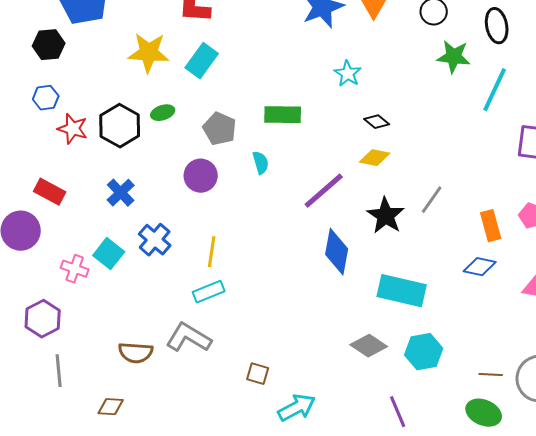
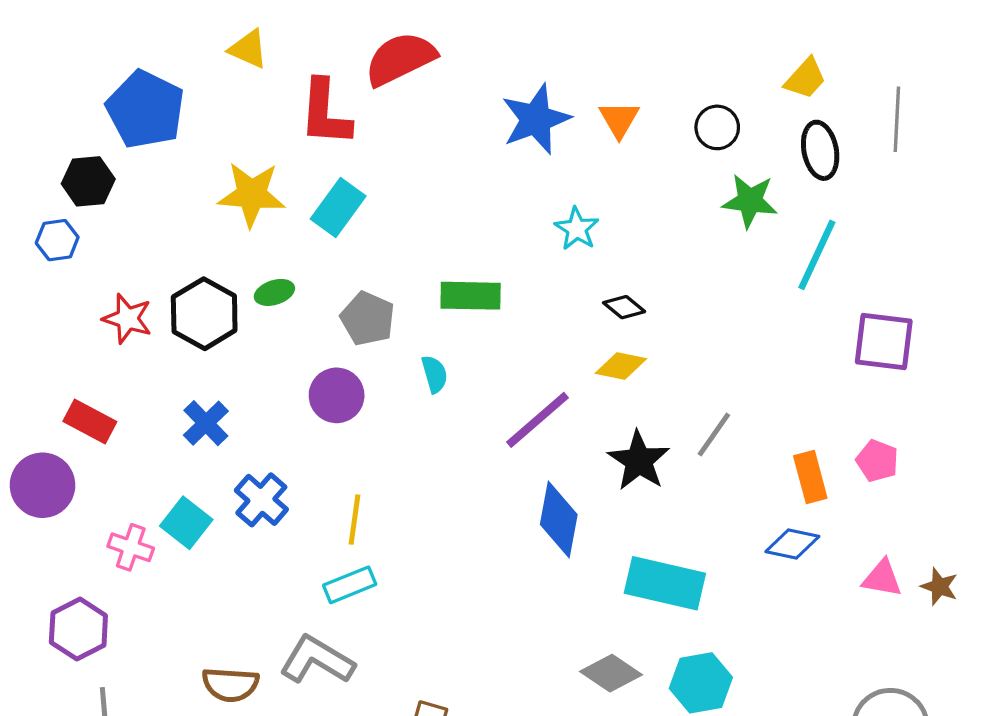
blue hexagon: (46, 98) -> (57, 240), moved

